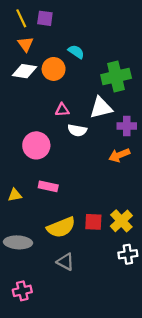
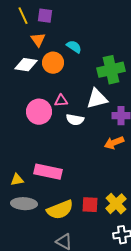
orange triangle: (26, 44) -> (38, 40), moved
pink circle: (36, 145) -> (39, 112), moved
pink rectangle: (48, 186) -> (48, 172), size x1.5
gray ellipse: (18, 242) -> (24, 204), moved

